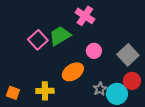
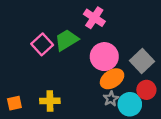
pink circle: (94, 51) -> (104, 57), size x1.6
orange ellipse: (73, 72) -> (112, 79), moved
orange square: (13, 93) -> (14, 103), turned -32

